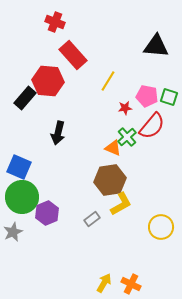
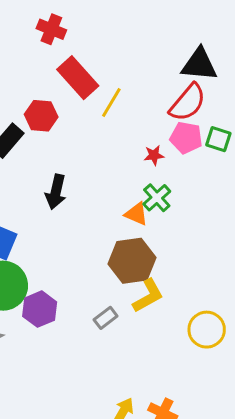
red hexagon: (48, 81) -> (41, 116), size x0.7
yellow line: (108, 81) -> (111, 103), moved
red semicircle: (152, 126) -> (188, 103), moved

